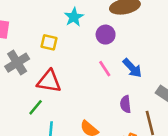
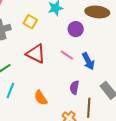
pink line: (105, 69) -> (67, 55), turned -40
red triangle: (49, 81) -> (36, 54), moved

